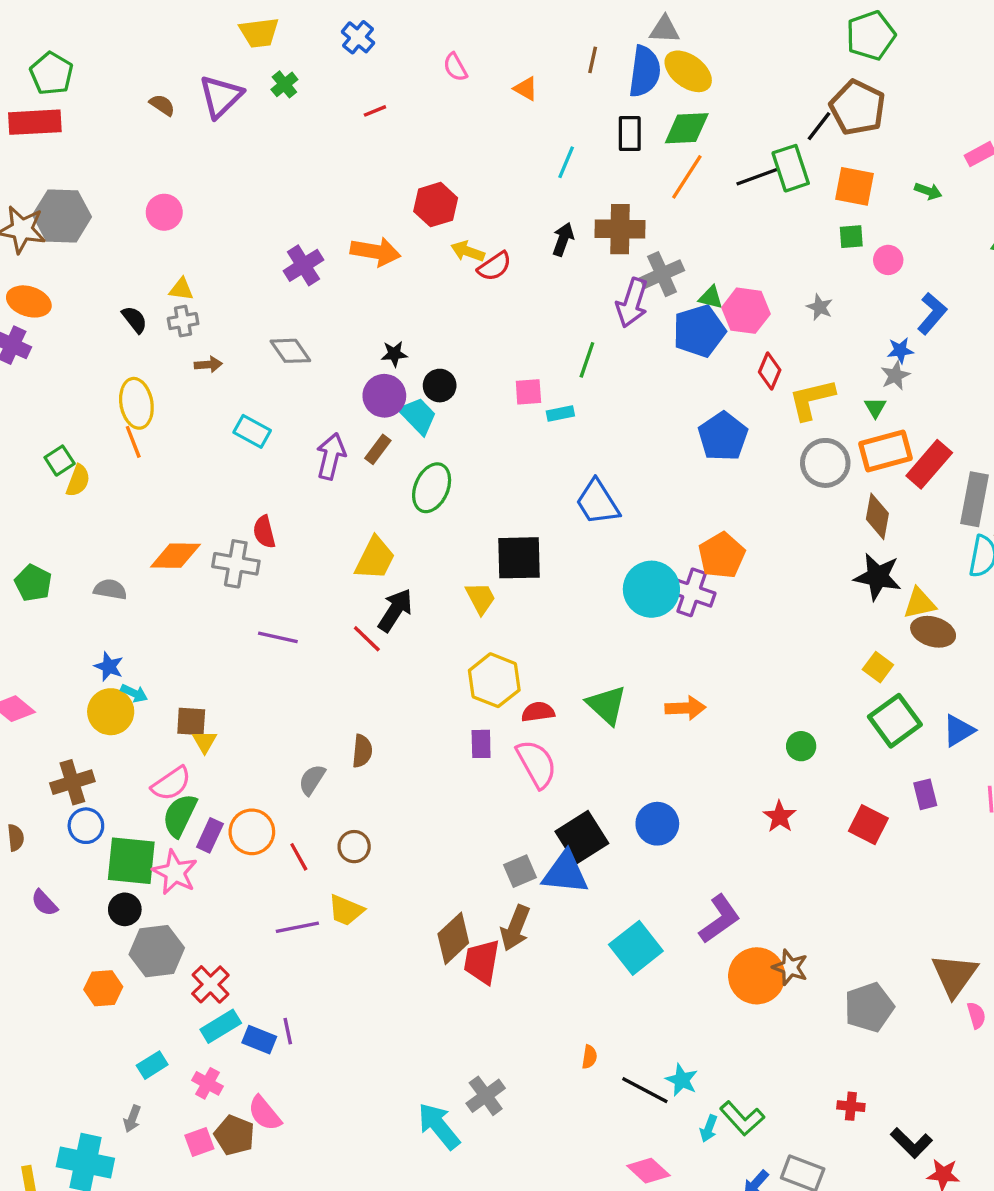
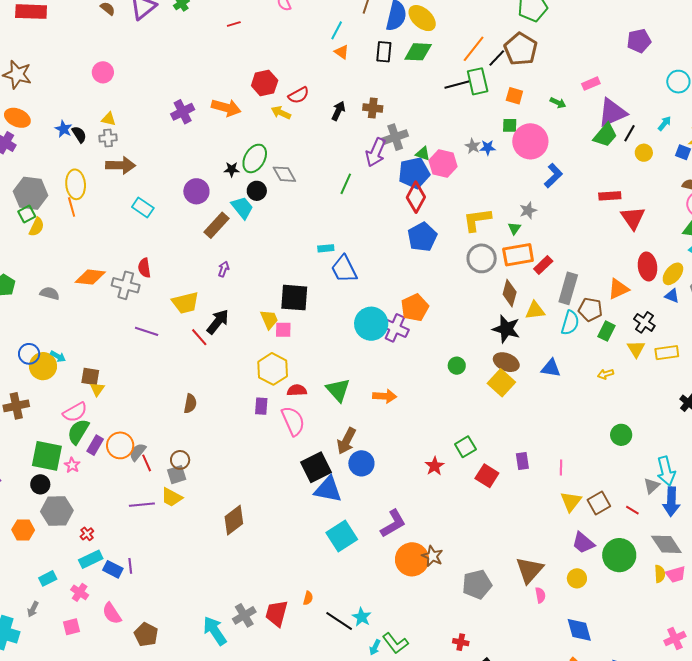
orange triangle: (526, 89) -> (342, 52), moved
cyan line: (566, 162) -> (337, 30), moved
orange line: (687, 177) -> (474, 49), moved
orange square: (854, 186) -> (514, 96), size x0.7
gray hexagon: (62, 216) -> (31, 193), moved
brown cross: (620, 229) -> (373, 108), size x0.7
pink circle: (888, 260) -> (530, 141), size x2.0
red semicircle: (494, 266) -> (299, 95), moved
gray star: (820, 307) -> (473, 146), moved
blue star: (900, 350) -> (488, 148), moved
gray diamond: (290, 351) -> (284, 174), moved
brown arrow: (208, 365) -> (121, 165), size x1.8
red diamond: (770, 371) -> (416, 197), moved, size x1.4
pink square: (528, 392) -> (283, 330), moved
purple circle: (384, 396) -> (196, 191), moved
cyan rectangle: (560, 414) -> (326, 248), moved
brown rectangle: (378, 449) -> (216, 225), size x1.5
purple arrow: (331, 456) -> (224, 269), moved, size x0.6
red rectangle: (929, 464) -> (543, 265), size x0.7
green ellipse: (432, 488) -> (255, 158), moved
yellow trapezoid: (375, 558) -> (185, 303), moved, turned 44
yellow triangle: (920, 603) -> (535, 310), moved
brown ellipse: (933, 632) -> (506, 362), moved
blue star: (109, 666) -> (64, 129), moved
yellow square: (878, 667) -> (501, 383), size x1.5
green square: (895, 721) -> (465, 447), moved, size x0.7
blue triangle: (959, 731) -> (551, 368), moved, turned 35
green circle: (801, 746) -> (457, 366), moved
gray semicircle: (312, 780) -> (138, 452), moved
blue circle: (86, 826) -> (29, 354), moved
gray square: (520, 871) -> (177, 475), moved
pink star: (175, 872) -> (72, 465), size x0.6
blue triangle: (565, 873) -> (328, 489), moved
brown arrow: (515, 928) -> (346, 441), moved
red trapezoid: (482, 962) -> (277, 613), moved
red cross: (210, 984) -> (87, 534), size x0.6
brown pentagon: (234, 1135) -> (146, 635), moved

